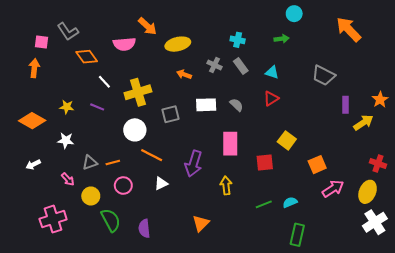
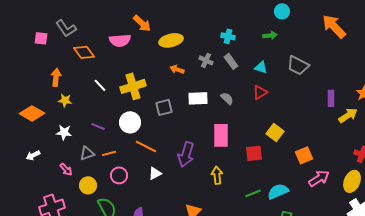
orange arrow: (34, 68) -> (56, 77), moved
gray trapezoid: (323, 75) -> (298, 65), moved
white line: (104, 82) -> (100, 85), moved
purple line: (97, 107) -> (98, 126), moved
cyan semicircle: (290, 202) -> (278, 191), size x1.5

